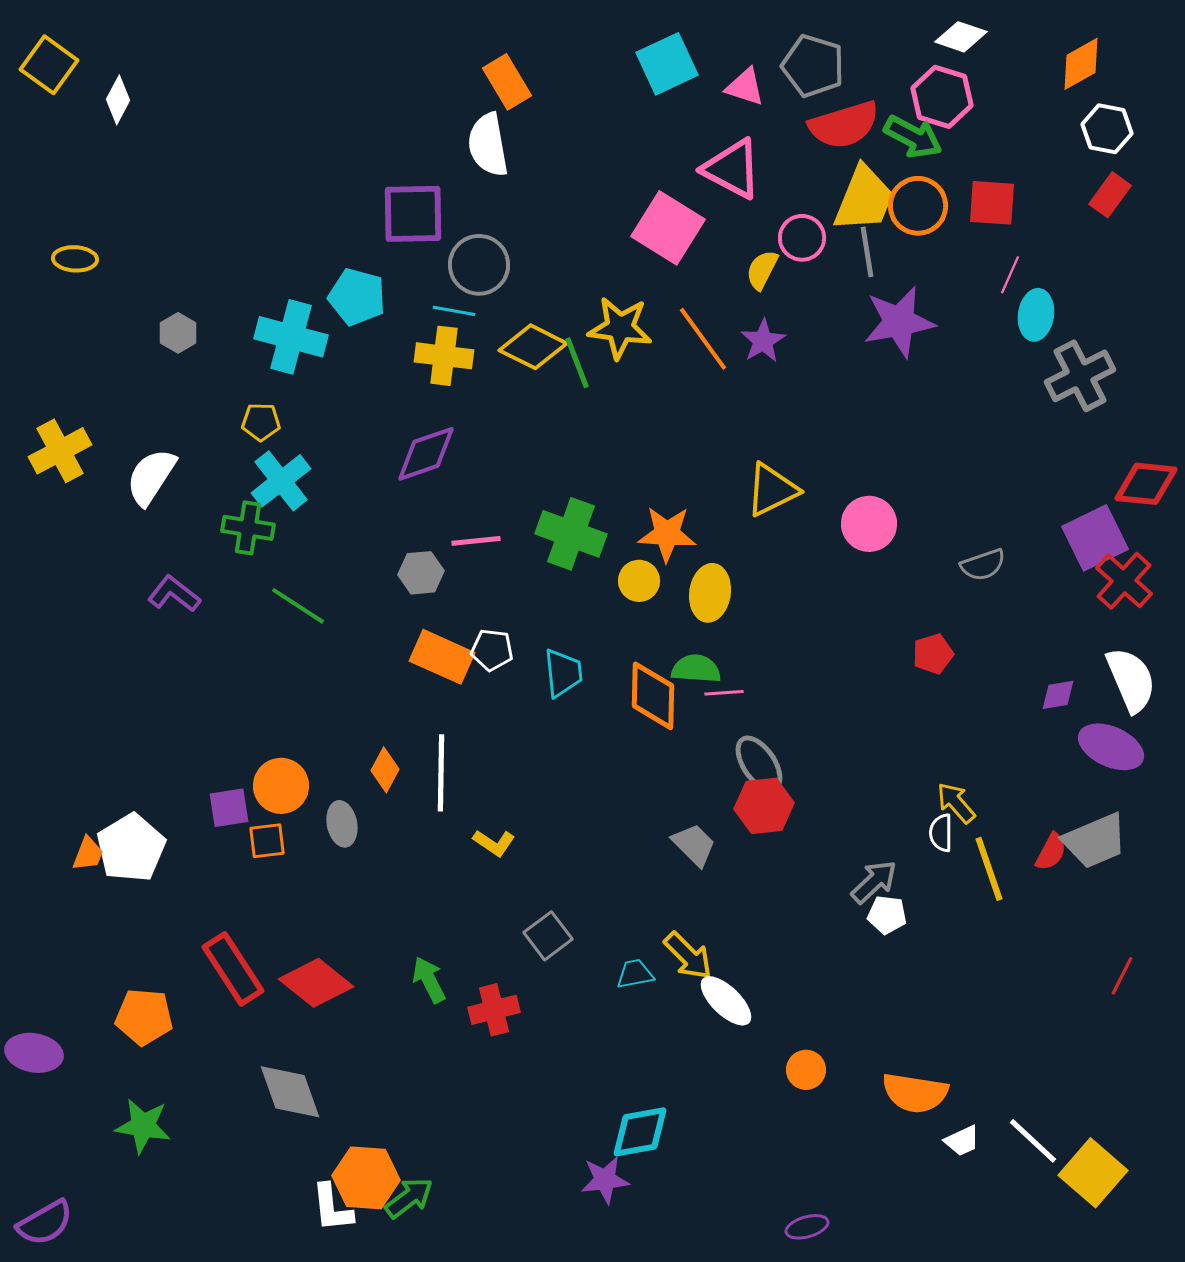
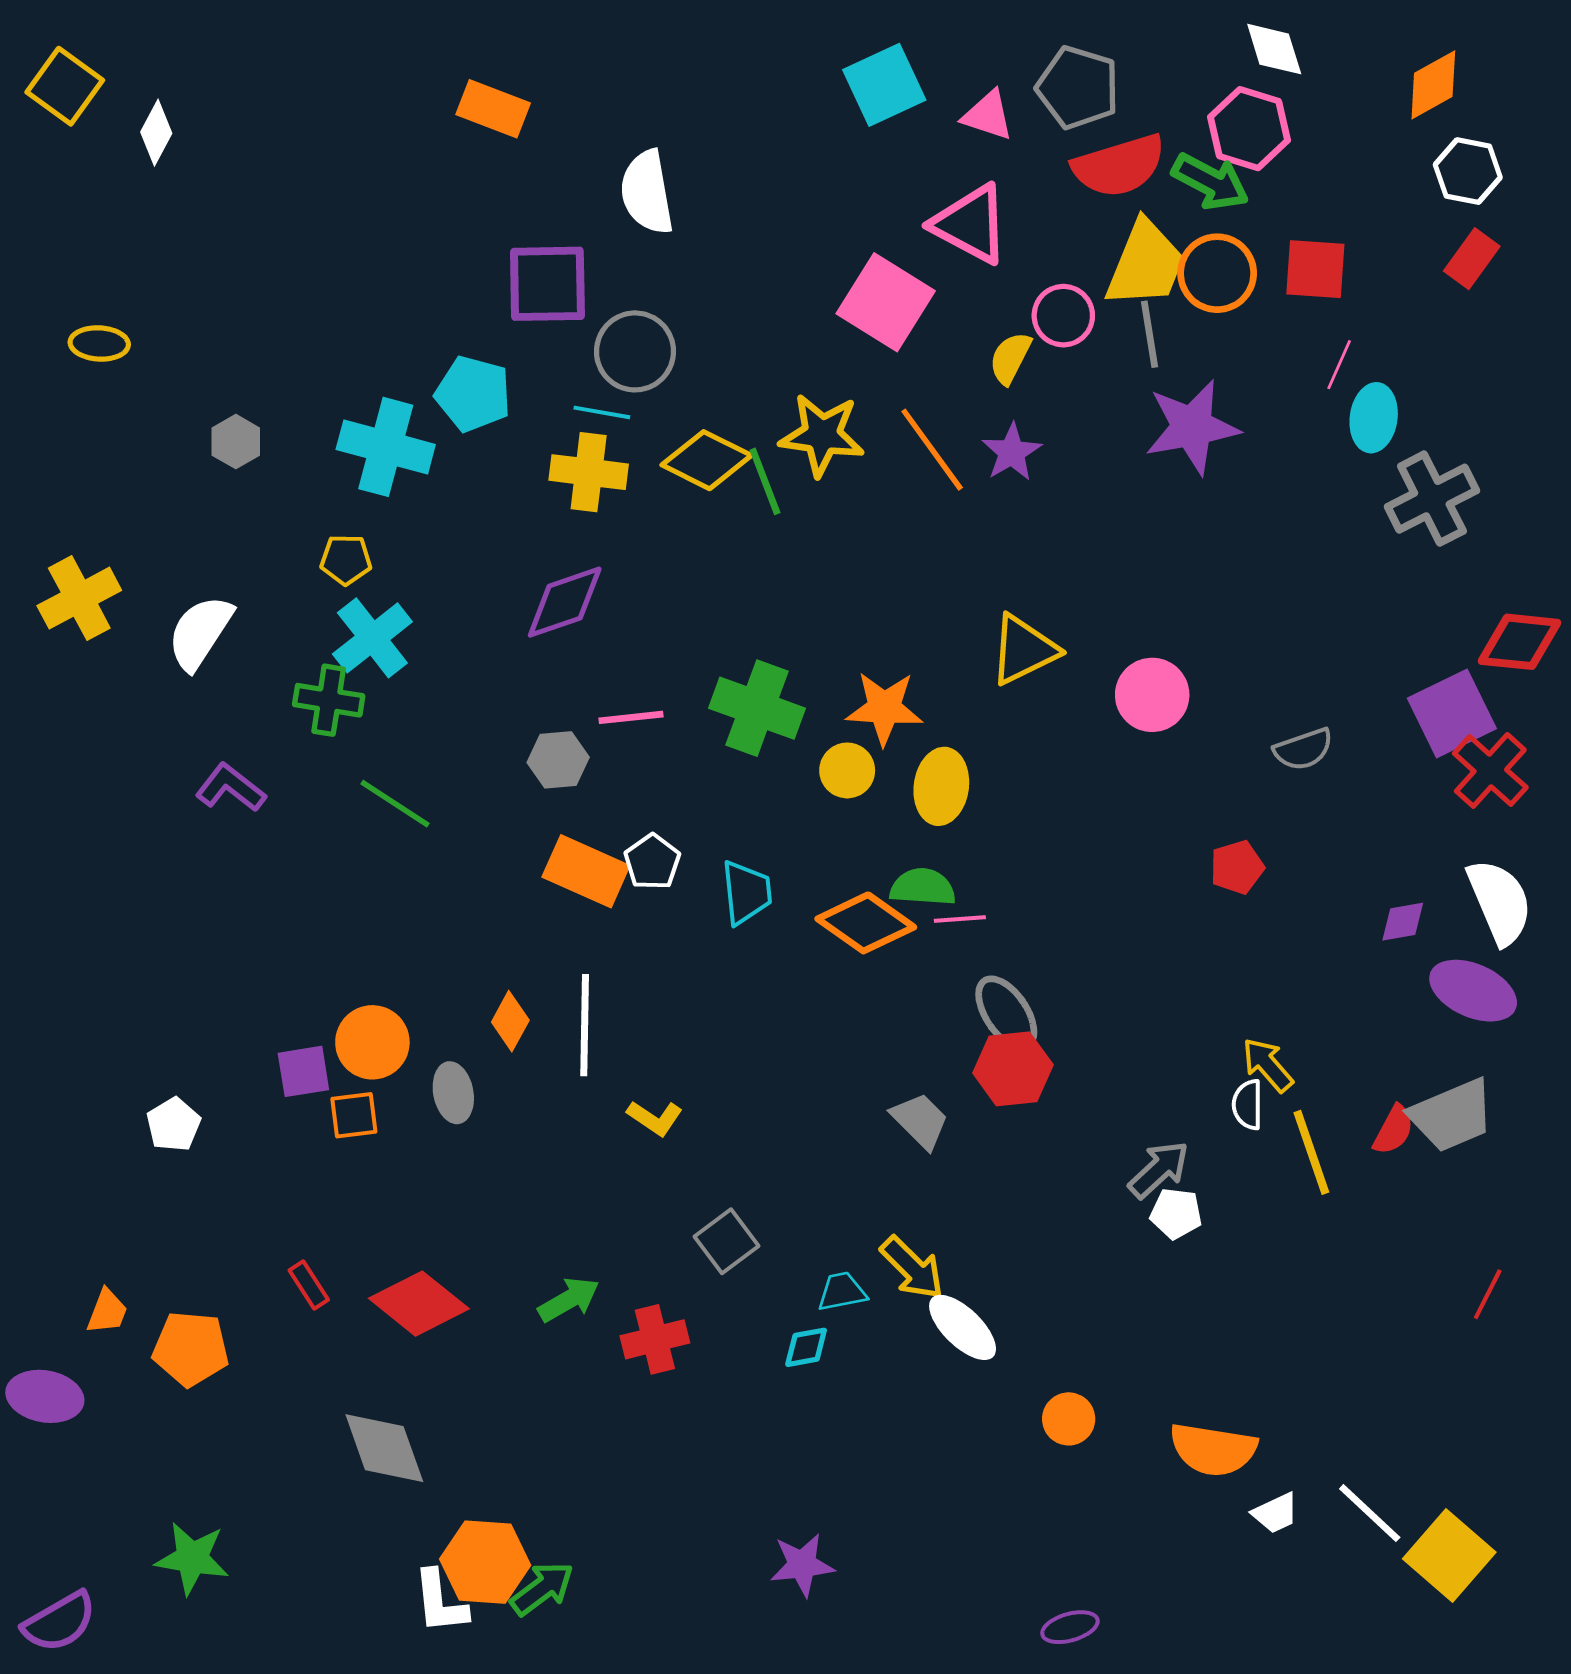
white diamond: (961, 37) -> (1274, 49), turned 54
orange rectangle: (507, 82) -> (493, 109), moved, turned -38
white pentagon: (492, 650) -> (652, 862), turned 30
orange diamond: (653, 696) -> (866, 923), turned -56
white pentagon: (131, 848) -> (174, 1125), size x0.6
orange trapezoid: (88, 854) -> (107, 1312), moved
red rectangle: (233, 969) -> (309, 1285), size x0.5
green arrow: (429, 980) -> (569, 1300), turned 87
green star: (143, 1126) -> (192, 1558), moved
cyan diamond: (640, 1132) -> (806, 1347), moved, size x0.6

